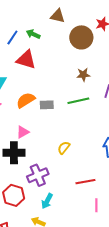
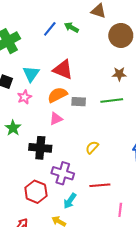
red triangle: (26, 60) -> (63, 70), moved
pink triangle: (23, 132) -> (56, 119), moved
purple cross: (38, 175) -> (63, 173), turned 35
red line: (85, 182) -> (100, 185), moved

